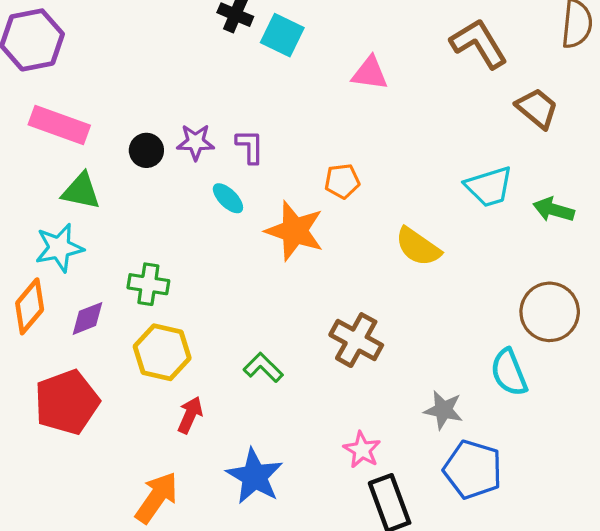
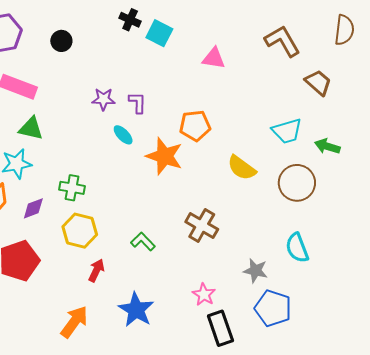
black circle: (146, 150) -> (61, 41), moved
orange pentagon: (342, 181) -> (195, 126), size x1.4
brown circle: (550, 312) -> (297, 183), moved

